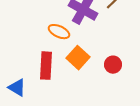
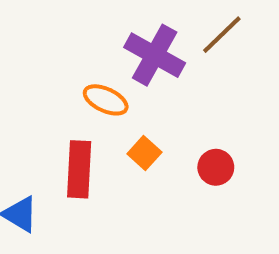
orange square: (78, 58) -> (144, 153), size x0.7

